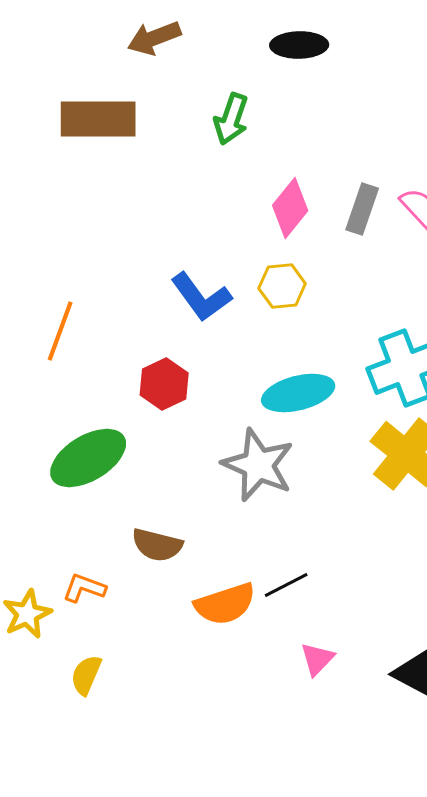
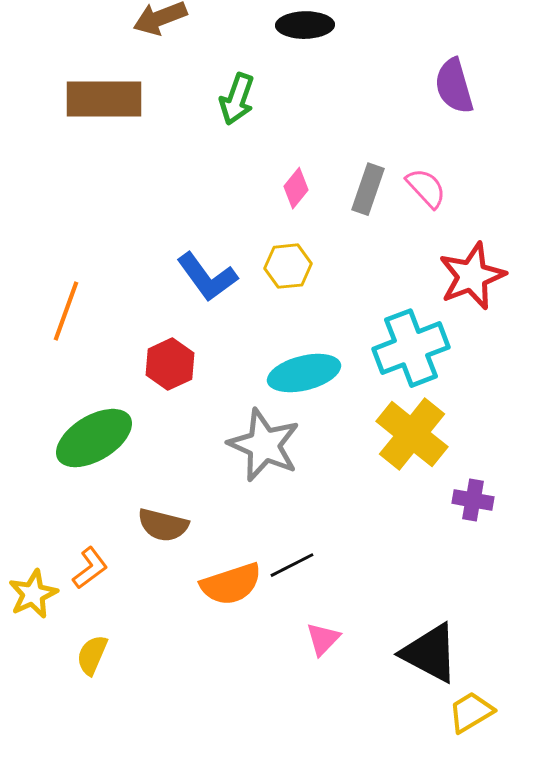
pink diamond: (290, 208) -> (296, 188), size x0.7
orange L-shape: (84, 588) -> (90, 568), turned 123

